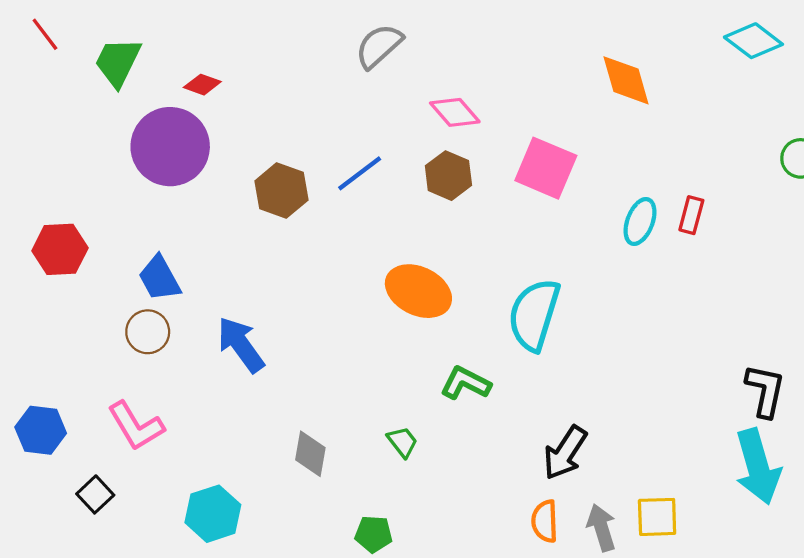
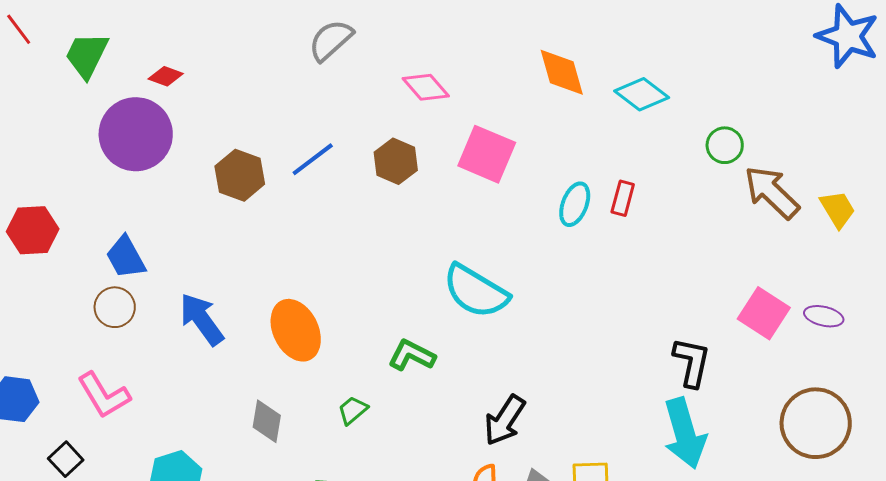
cyan diamond: (753, 41) -> (642, 94), moved
pink diamond: (455, 112) -> (426, 87), moved
orange ellipse: (418, 291) -> (296, 330), moved, turned 38
cyan semicircle: (534, 315) -> (476, 291), turned -76
green trapezoid: (402, 442) -> (353, 410), turned -92

